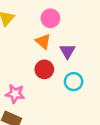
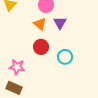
purple triangle: (67, 51) -> (60, 23), moved

